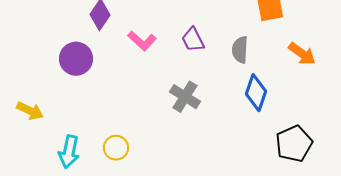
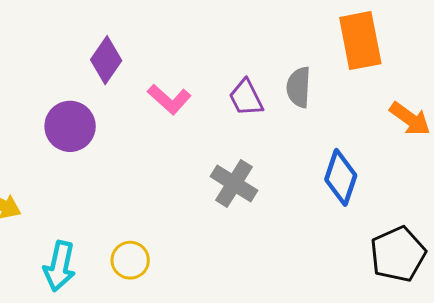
gray semicircle: (240, 50) -> (299, 87), moved

